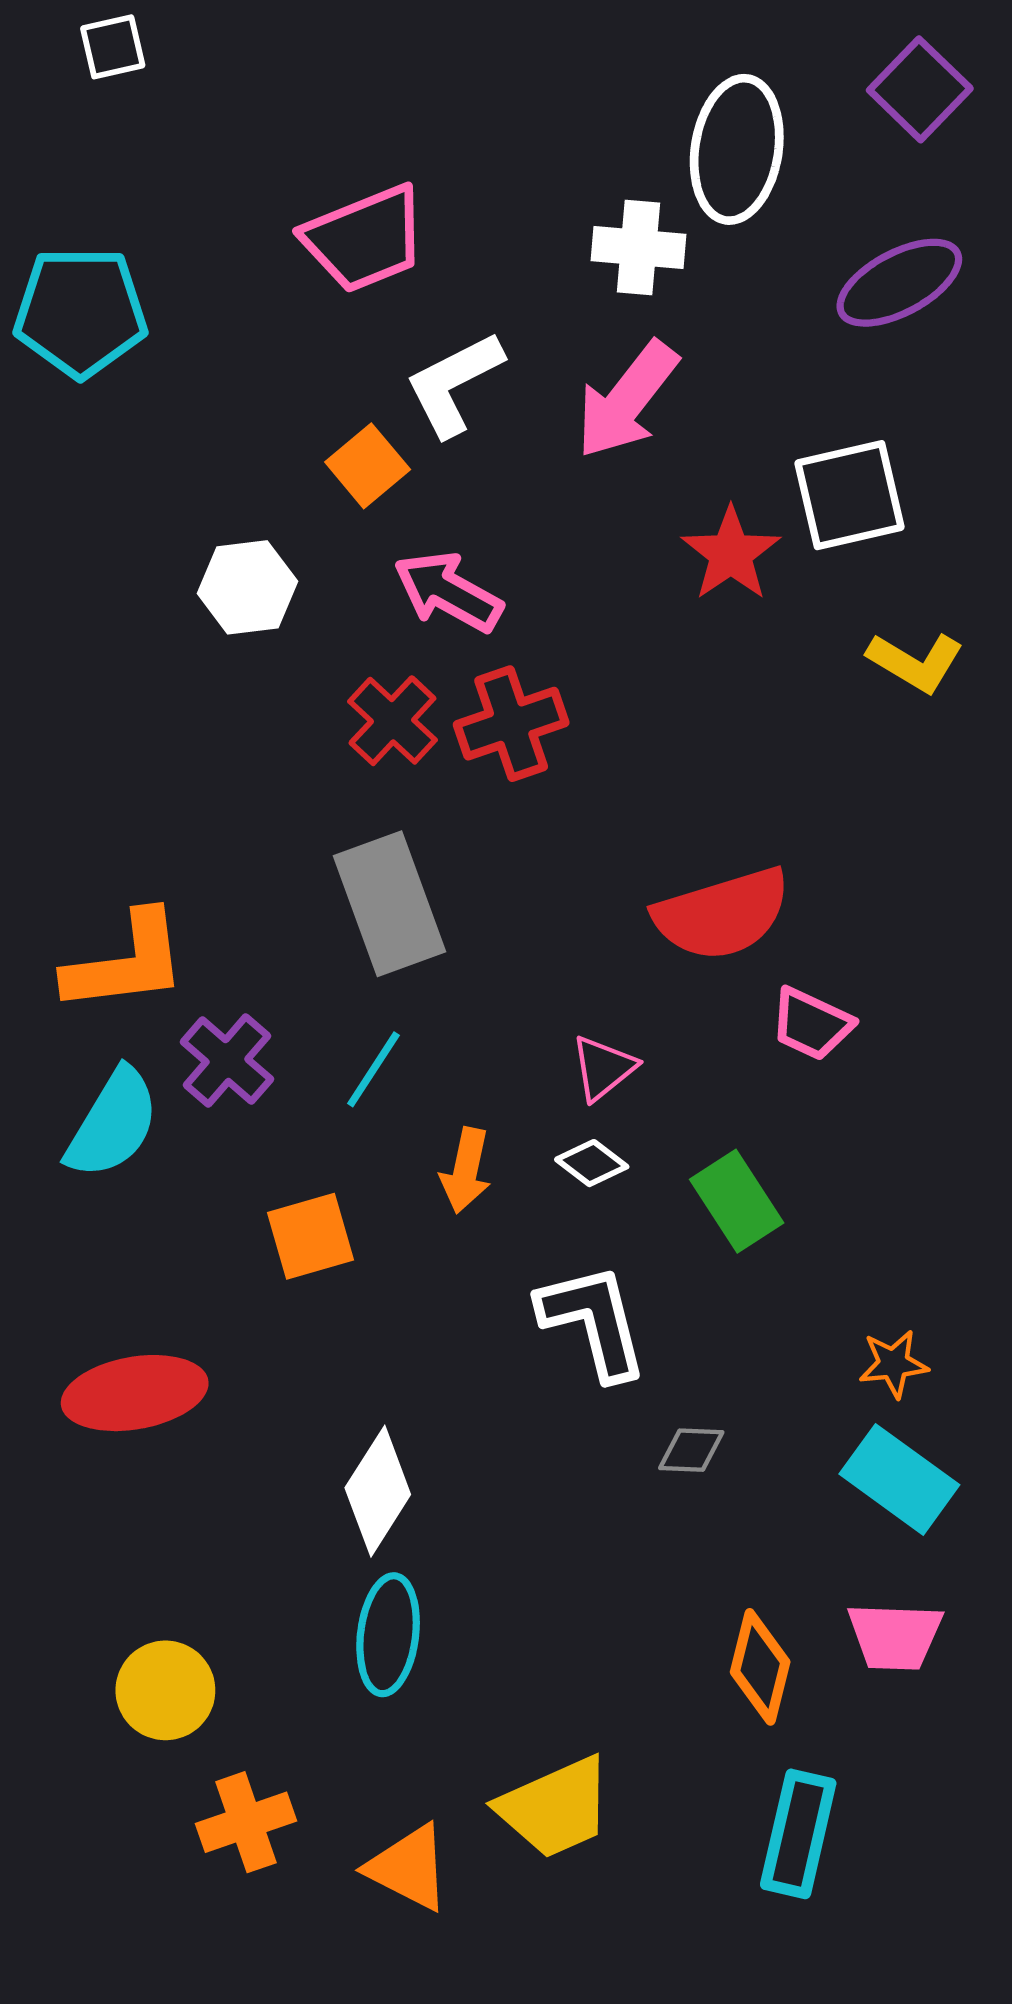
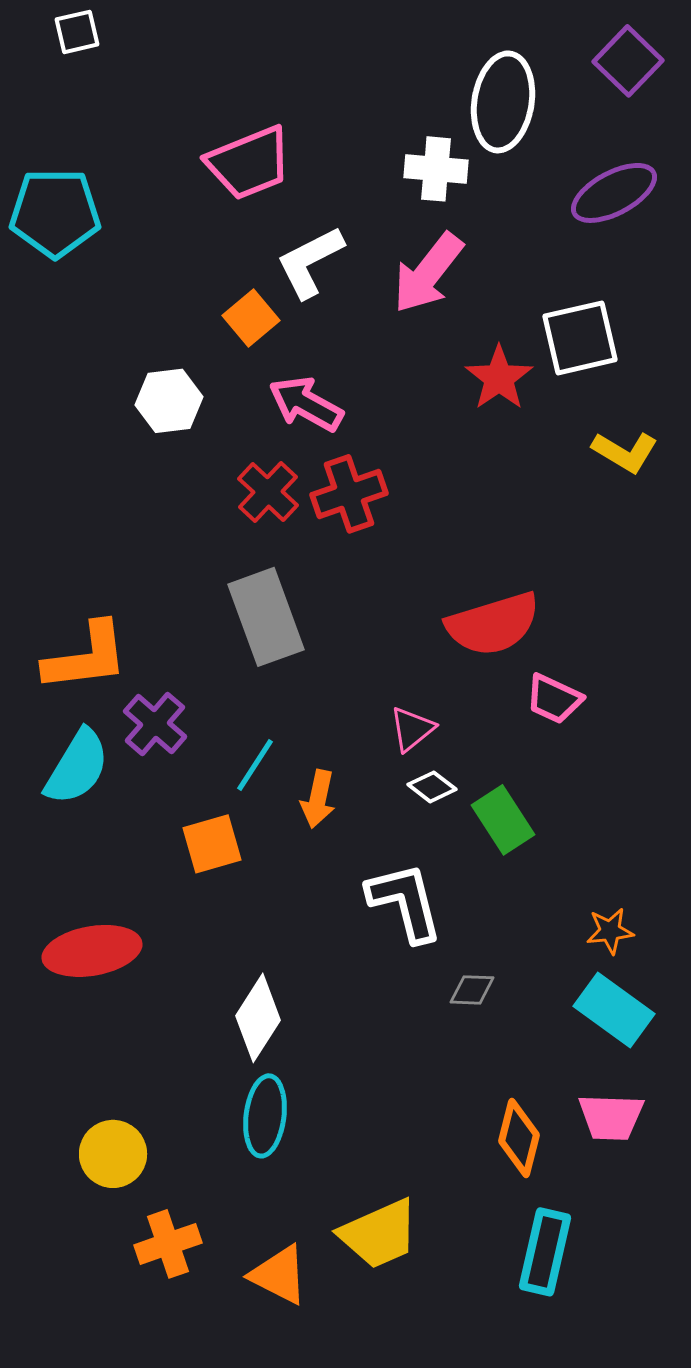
cyan line: (373, 1069) -> (255, 765), moved
white diamond: (592, 1163) -> (432, 787), moved

